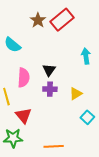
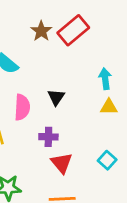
purple cross: (50, 89) -> (48, 137), moved
yellow triangle: (76, 94) -> (109, 107), moved, turned 32
red triangle: (23, 116) -> (62, 163), moved

